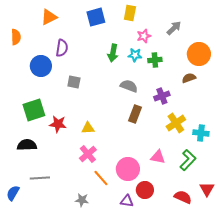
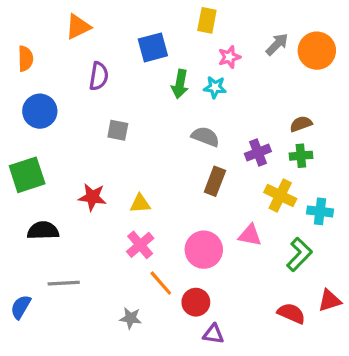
blue square: (96, 17) -> (153, 47), moved
orange circle: (199, 54) -> (317, 51), moved
green cross: (155, 60) -> (301, 156), moved
blue circle: (41, 66) -> (40, 111), moved
green square: (34, 110) -> (27, 175), moved
yellow cross: (176, 123) -> (280, 196), turned -30
pink triangle: (158, 157) -> (250, 235), moved
pink circle: (128, 169) -> (204, 250), moved
red triangle: (207, 189) -> (330, 301), turned 42
red circle: (145, 190) -> (196, 302), moved
purple triangle: (127, 201) -> (213, 334), moved

